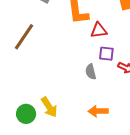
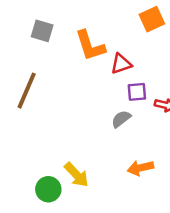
gray semicircle: (91, 72) -> (121, 119), turned 77

